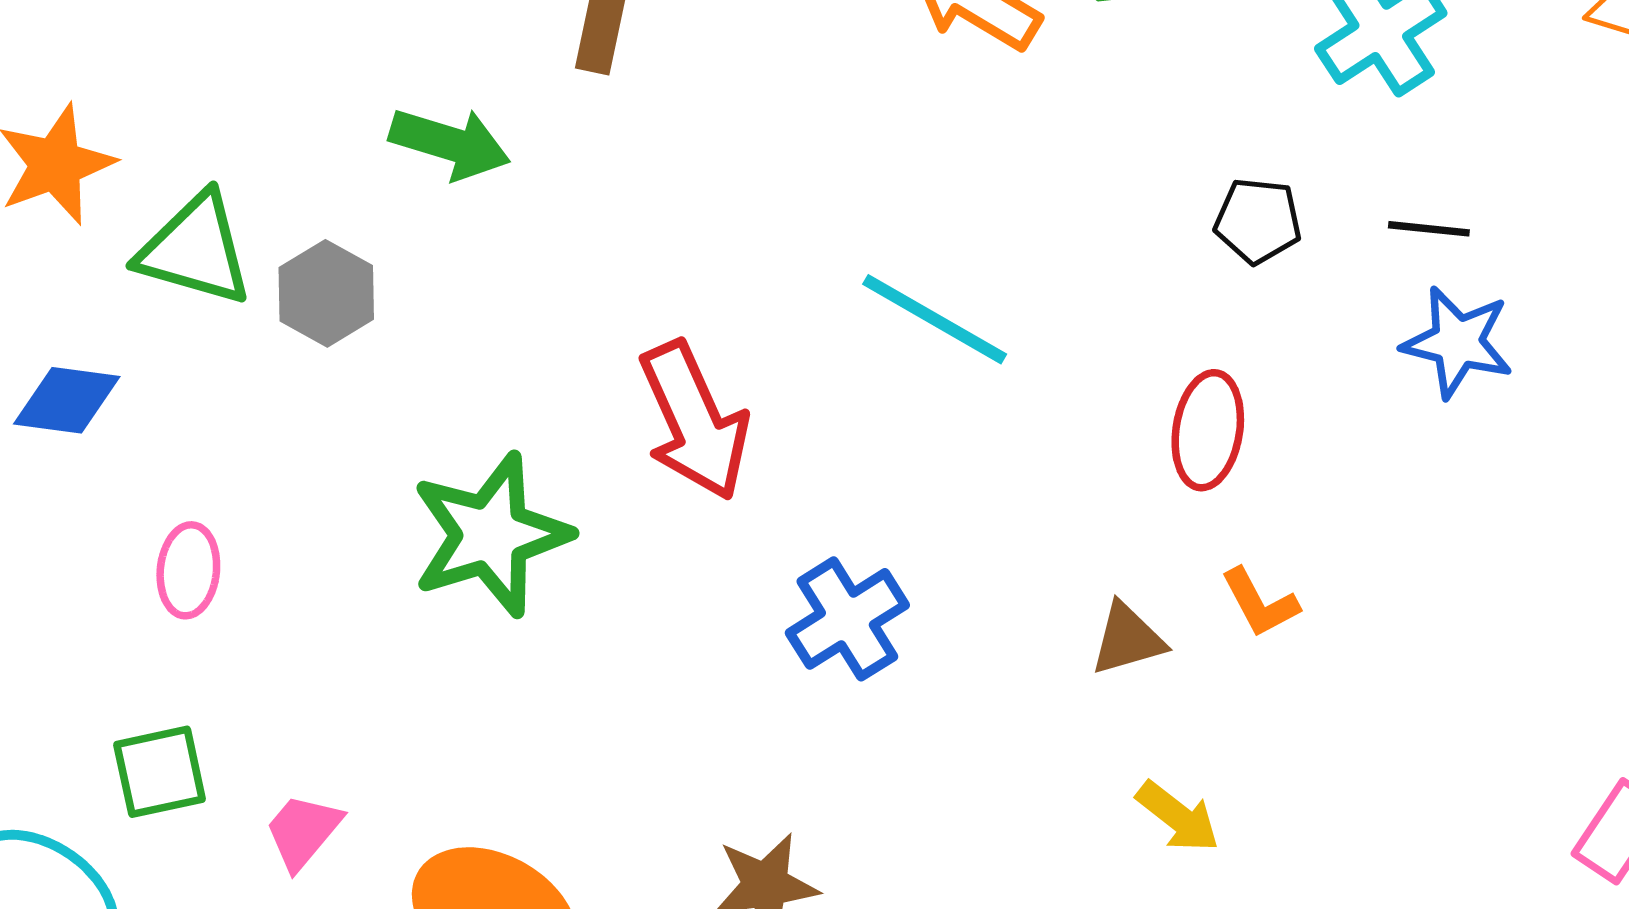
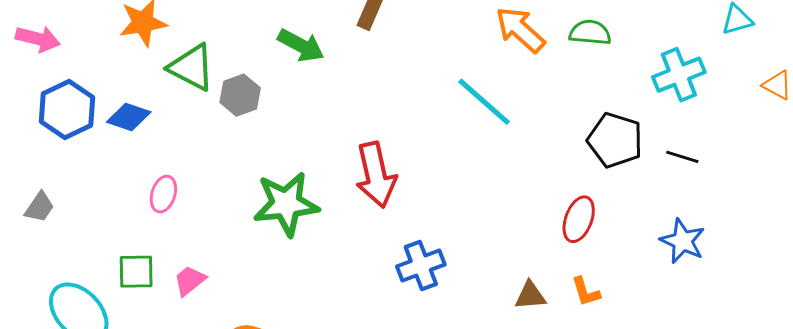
black pentagon: (1258, 221) -> (615, 140), size x1.6
cyan line: (935, 319) -> (484, 102), moved
blue star: (1458, 342) -> (683, 241), moved
pink trapezoid: (303, 831) -> (190, 281), moved

